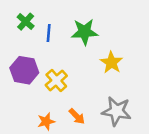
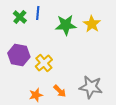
blue line: (49, 33) -> (38, 13), moved
yellow star: (111, 63) -> (92, 24), moved

